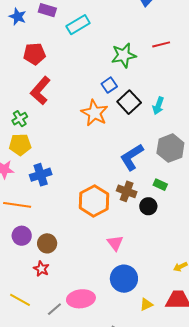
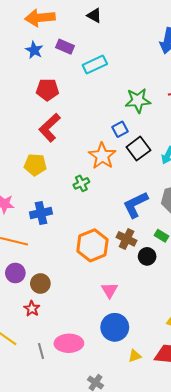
green cross: (20, 119) -> (81, 183), moved
yellow pentagon: (20, 145) -> (35, 165), moved
gray line: (54, 309) -> (41, 351), turned -70

